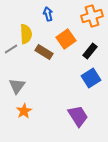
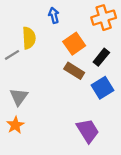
brown rectangle: (44, 52) -> (74, 71), moved
orange star: (24, 111) -> (15, 125), moved

